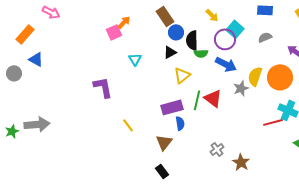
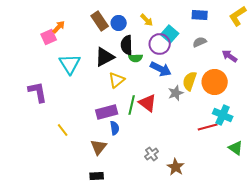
blue circle: (176, 32) -> (119, 23), moved
black triangle: (170, 52) -> (105, 57), size x1.5
cyan triangle: (135, 59) -> (70, 64), size x1.6
black rectangle: (162, 171) -> (97, 176), turned -56

